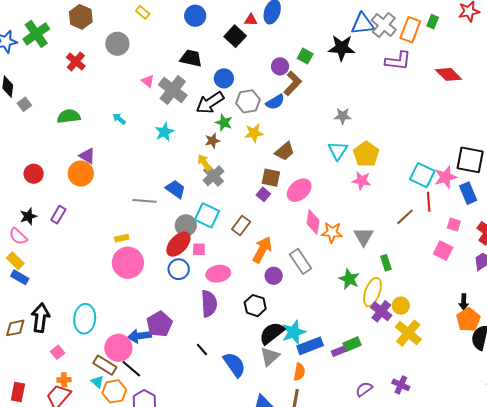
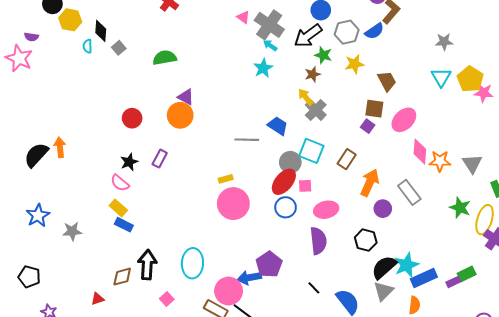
cyan arrow: (119, 119) -> (270, 45), moved
brown trapezoid: (285, 151) -> (387, 81), turned -75
pink star: (362, 181) -> (484, 93), moved

